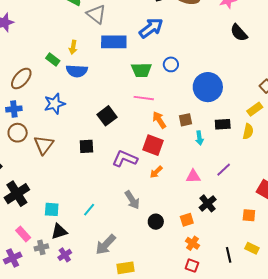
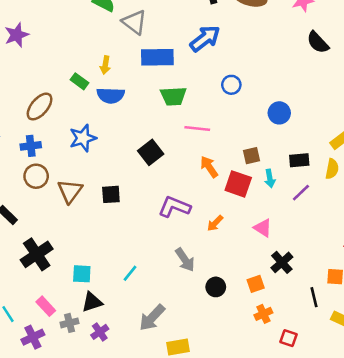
green trapezoid: (141, 70) -> (173, 96), moved
blue circle: (208, 87) -> (279, 113), size x0.6
orange arrow: (159, 120) -> (209, 167), moved
red square: (153, 145) -> (238, 184), moved
black square: (86, 146) -> (111, 194), moved
purple line: (224, 170) -> (301, 193), moved
pink triangle: (193, 176) -> (263, 228), turned 35
orange cross: (193, 243) -> (263, 314), turned 32
black line: (229, 255) -> (314, 297), moved
red square: (192, 266) -> (289, 338), moved

